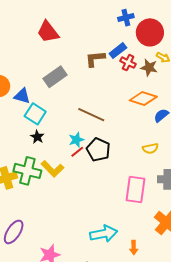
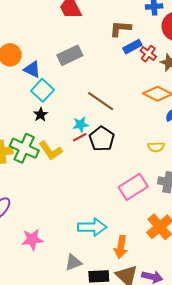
blue rectangle: (118, 51) -> (132, 47), moved
brown L-shape: (95, 59) -> (120, 29), moved
pink rectangle: (135, 190) -> (133, 187), turned 40
orange arrow: (134, 248) -> (121, 247), size x1.5

